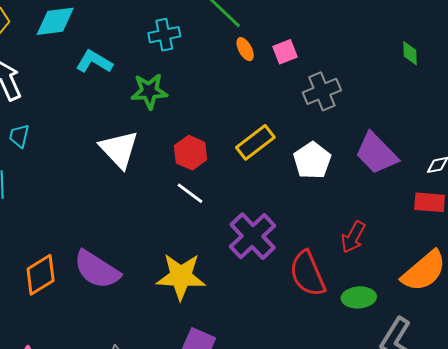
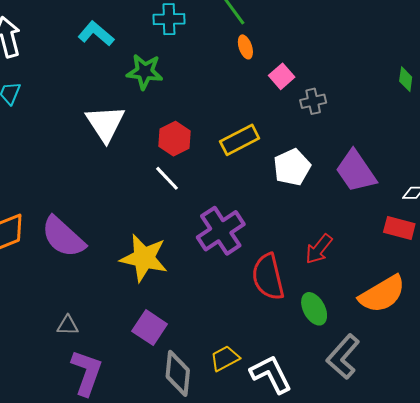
pink square: (285, 52) -> (282, 76), moved, turned -30
gray cross: (322, 91) -> (313, 101), size x0.7
green ellipse: (359, 297) -> (314, 309), turned 56

